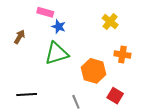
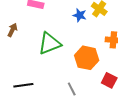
blue star: (59, 27) -> (80, 15), moved

